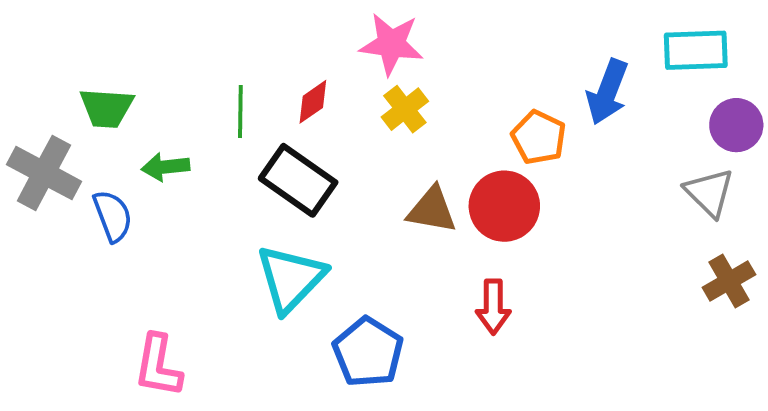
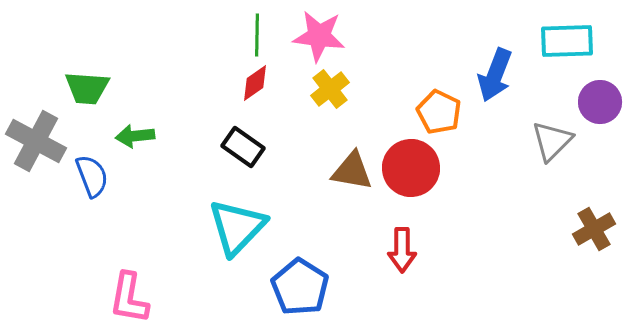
green line: (240, 112) -> (257, 35), moved
black rectangle: (298, 180) -> (243, 147), size x0.7
gray triangle: (709, 193) -> (552, 141), moved, turned 30

